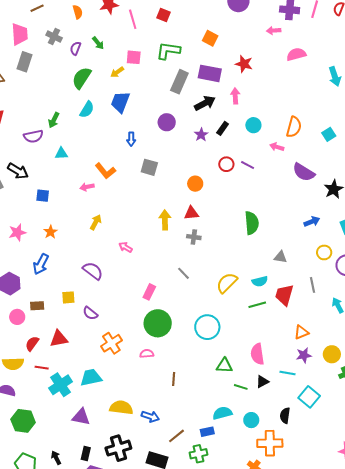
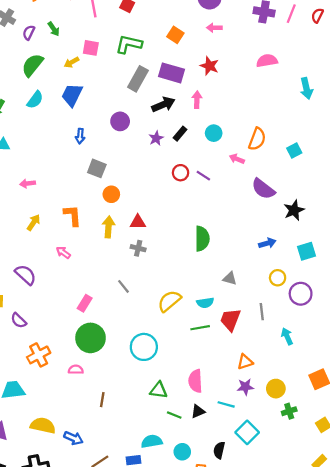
pink arrow: (274, 31) -> (214, 28), moved
orange L-shape: (105, 171) -> (73, 215), moved, turned -150
orange circle: (195, 184) -> (111, 194), moved

